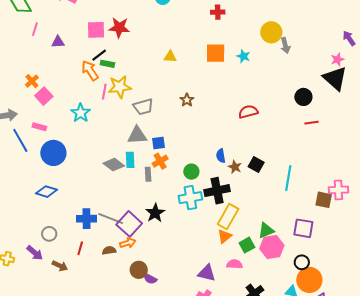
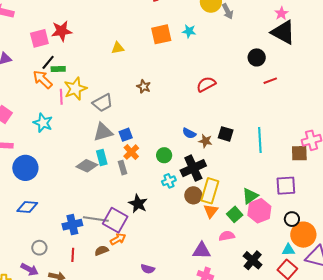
blue semicircle: (221, 156) -> (189, 133), turned -40
cyan cross: (190, 198) -> (169, 181), size x0.6
brown circle: (139, 270) -> (193, 195), moved

